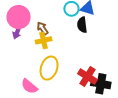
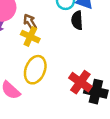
yellow cross: (44, 40) -> (30, 37), turned 35

